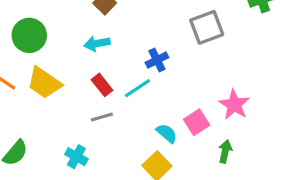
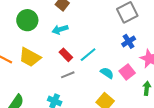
green circle: (29, 35) -> (27, 20), moved
blue cross: (157, 60) -> (129, 41), moved
cyan semicircle: (167, 133) -> (107, 73), moved

